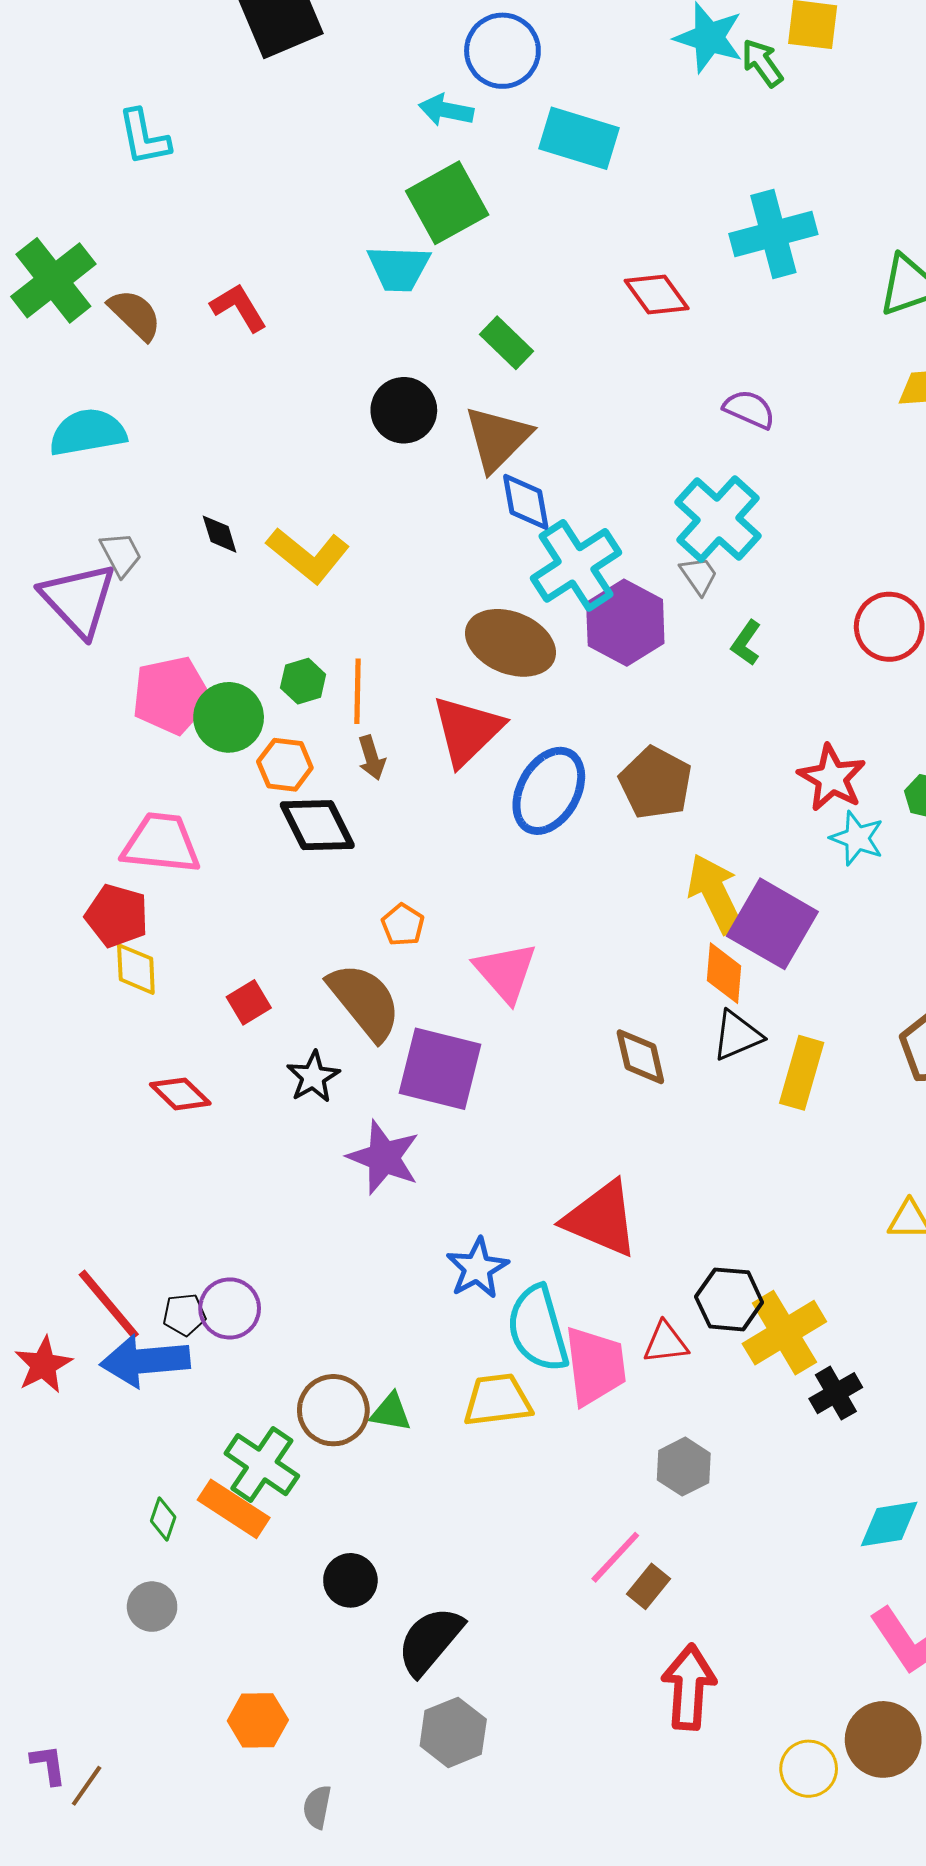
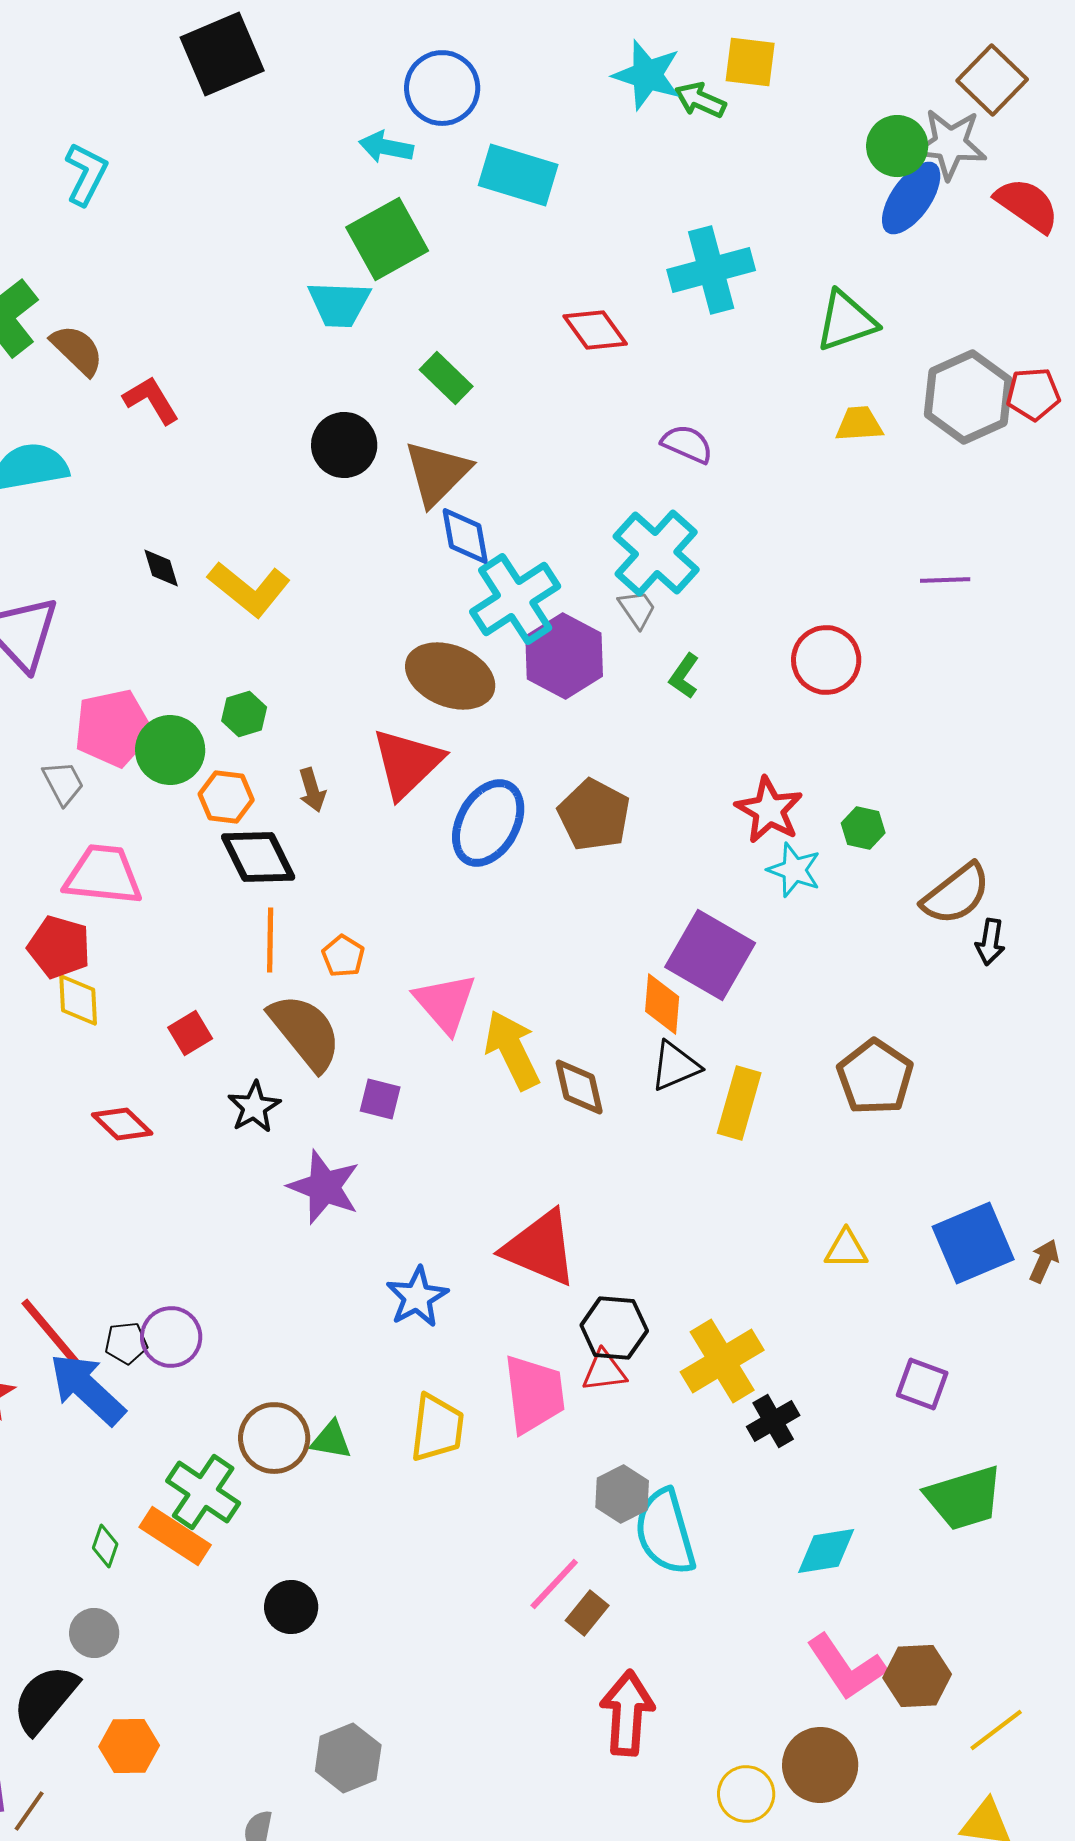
green arrow: (762, 63) -> (700, 100), turned -30
cyan L-shape: (144, 137) -> (86, 174), turned -142
red L-shape: (239, 308) -> (151, 400), moved
gray trapezoid: (121, 554) -> (63, 783), moved
orange line: (357, 691) -> (270, 940), moved
yellow arrow: (715, 894) -> (512, 1050), moved
purple square: (440, 1069) -> (380, 1099), size x0.5
black hexagon: (729, 1299) -> (614, 1328), moved
cyan semicircle: (538, 1329) -> (665, 1532), moved
blue arrow: (145, 1361) -> (87, 1389), turned 48
yellow trapezoid: (497, 1400) -> (437, 1428), turned 104
black semicircle: (430, 1641) -> (45, 1699), moved
orange hexagon: (258, 1720) -> (129, 1746), moved
gray hexagon: (453, 1732) -> (348, 1758), moved

